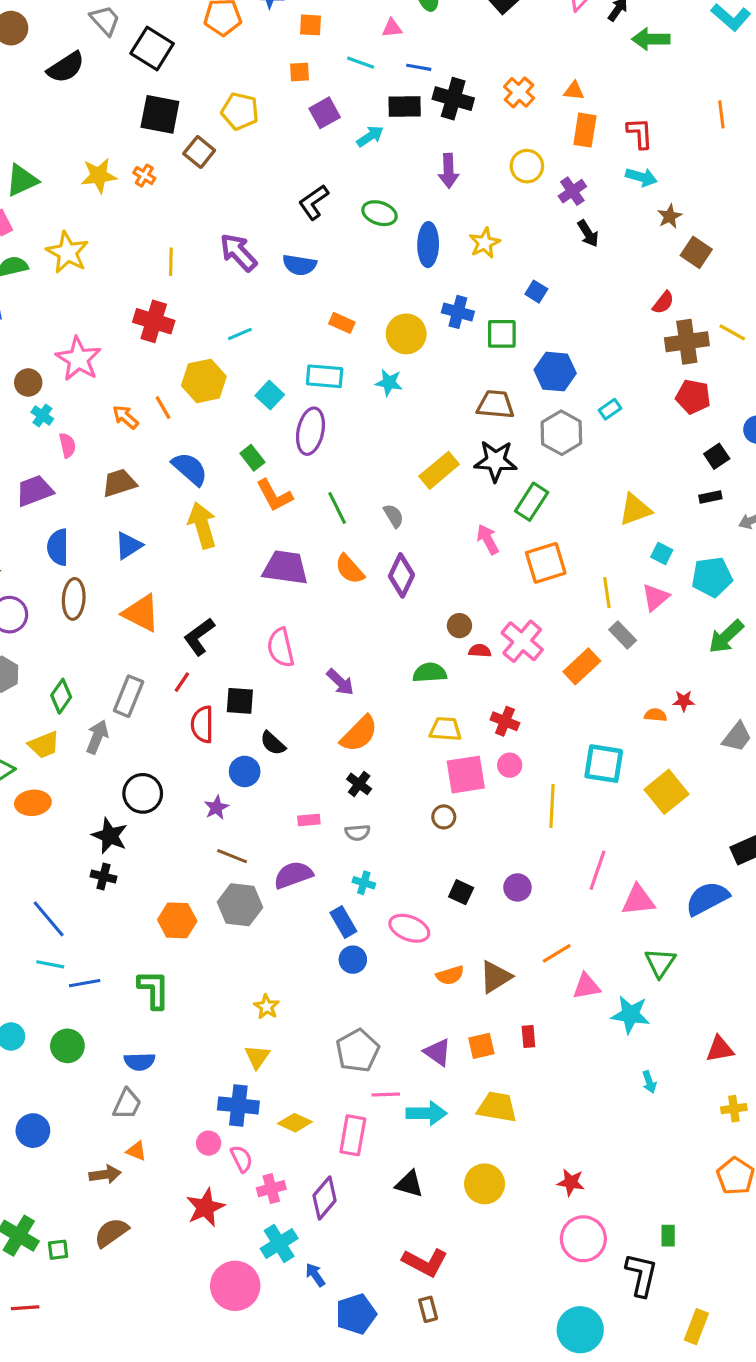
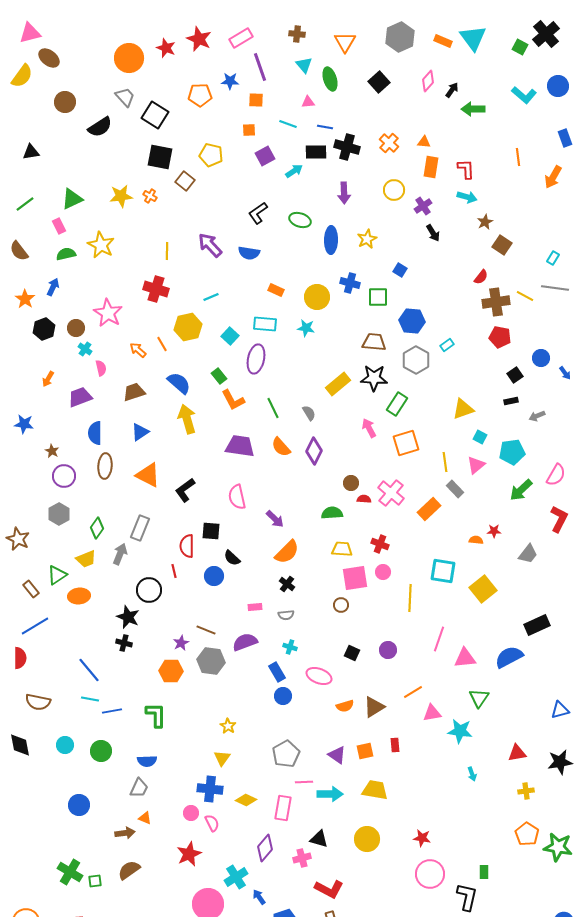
red line: (182, 682) -> (174, 571), moved, turned -48
purple star: (216, 808) -> (181, 643), moved
pink cross: (271, 1189) -> (302, 858), moved

